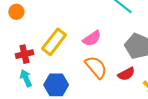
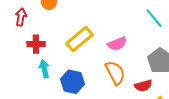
red cross: (24, 54) -> (36, 44), moved

